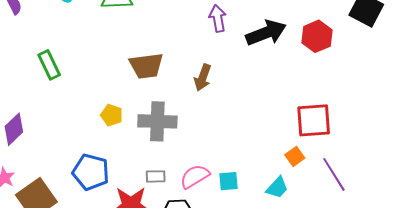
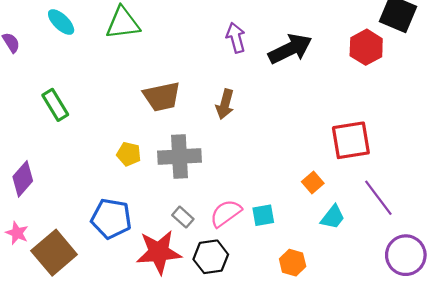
red hexagon: (317, 36) -> (366, 47), moved
orange square: (295, 156) -> (313, 183), moved
gray rectangle: (156, 176) -> (183, 217), turned 48
cyan trapezoid: (277, 188) -> (333, 217), moved

